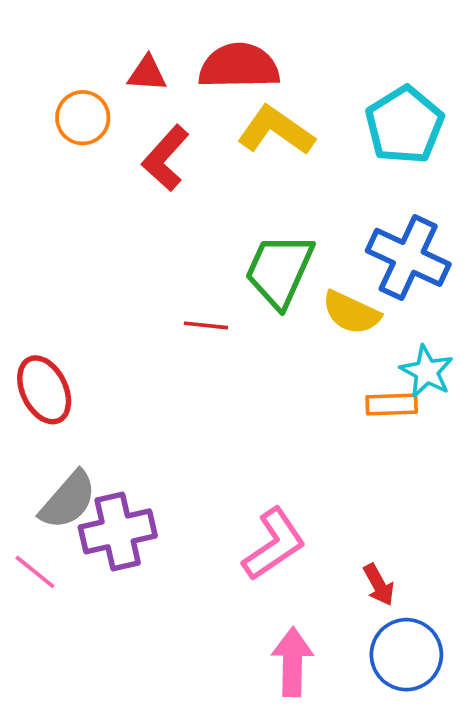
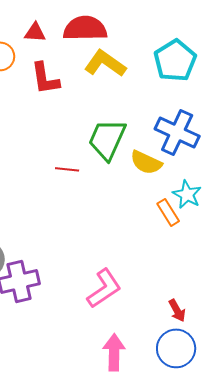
red L-shape: (165, 158) -> (45, 78), turned -51
orange rectangle: (392, 405) -> (168, 212), turned 60
red arrow: (379, 585) -> (177, 310), moved

